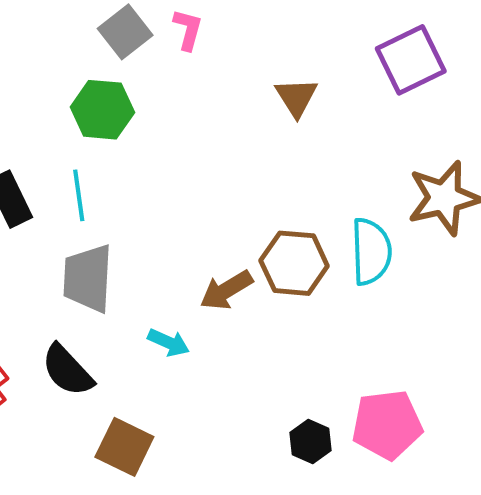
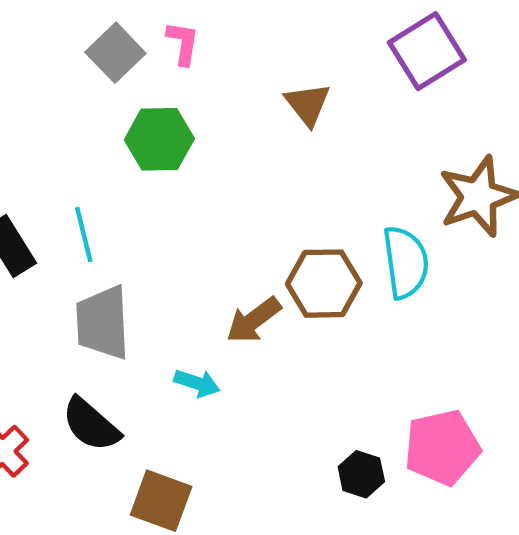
green hexagon: (102, 110) -> (159, 139), moved

